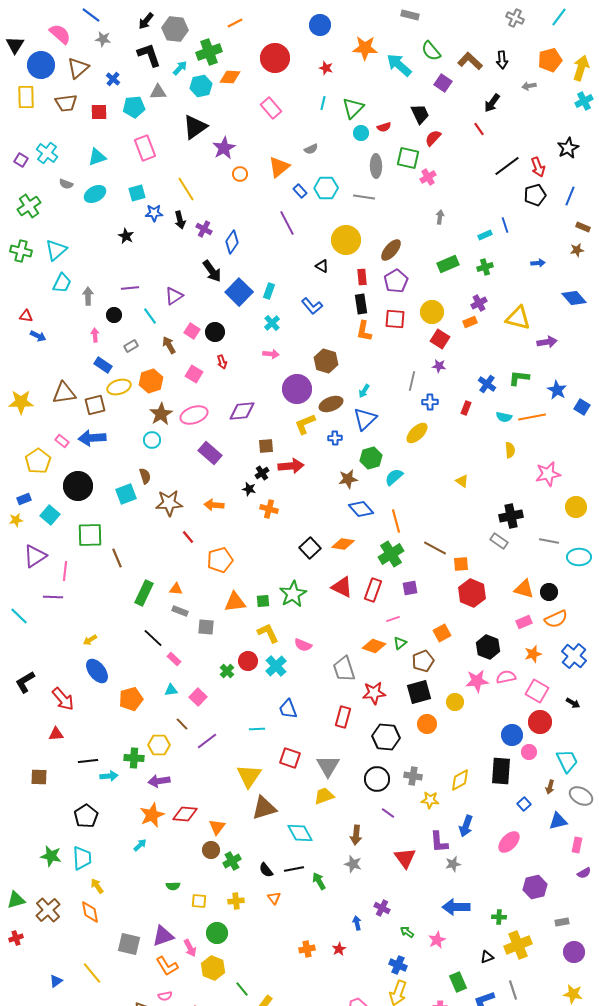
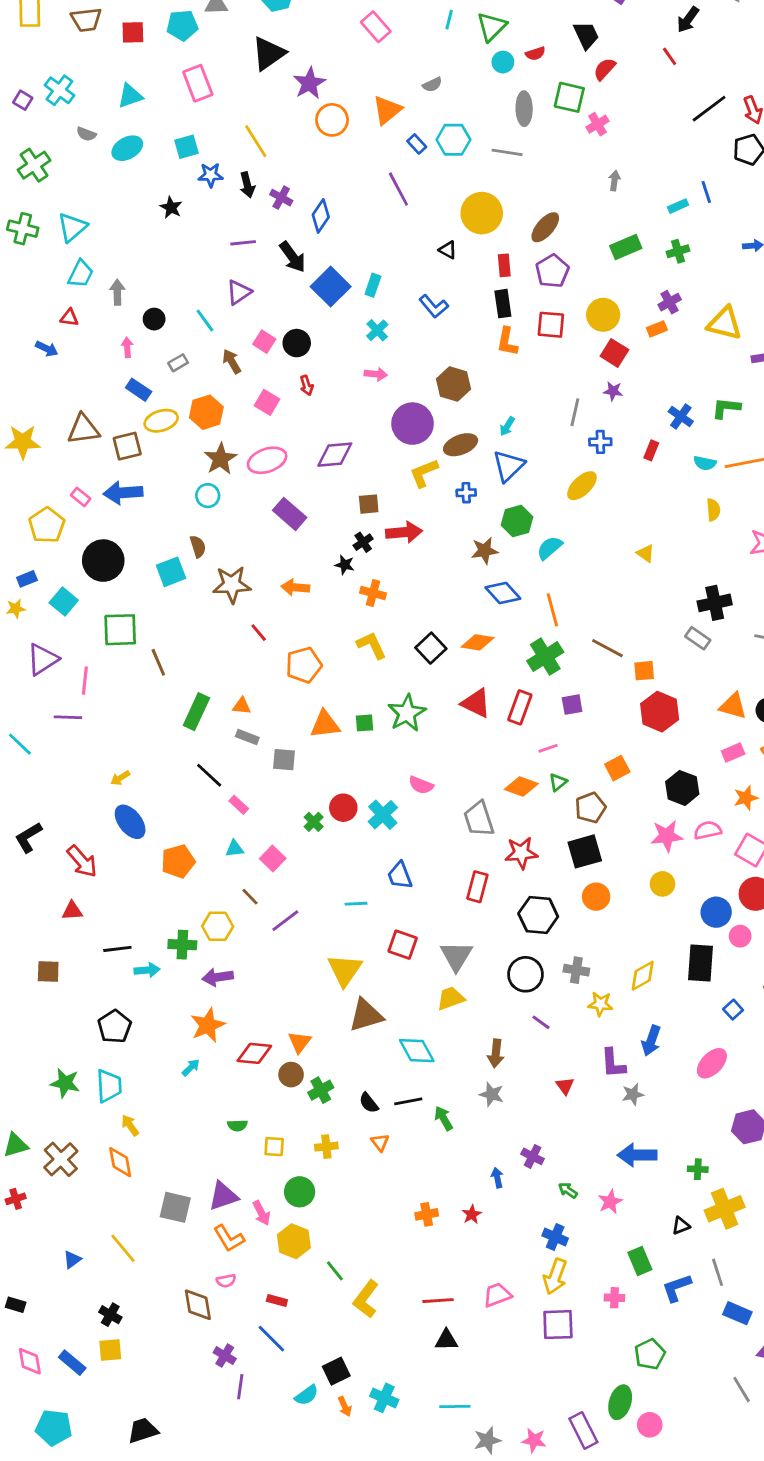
orange circle: (240, 174) -> (332, 120), size x1.5
purple line: (130, 288) -> (243, 243), moved
red triangle: (26, 316) -> (69, 318), moved
yellow L-shape: (268, 633) -> (372, 645), moved
yellow circle: (455, 702) -> (662, 884), moved
red diamond: (185, 814) -> (254, 1053), moved
red triangle: (405, 858) -> (565, 1086), size x0.6

